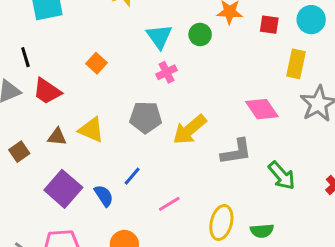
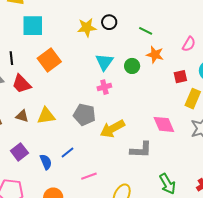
red square: (269, 25) -> (180, 77), moved, turned -32
orange square: (97, 63) -> (49, 60), moved, size x1.6
yellow triangle: (91, 130) -> (46, 116), turned -42
green arrow: (282, 176) -> (168, 184), moved
purple square: (63, 189) -> (19, 152), size x0.7

